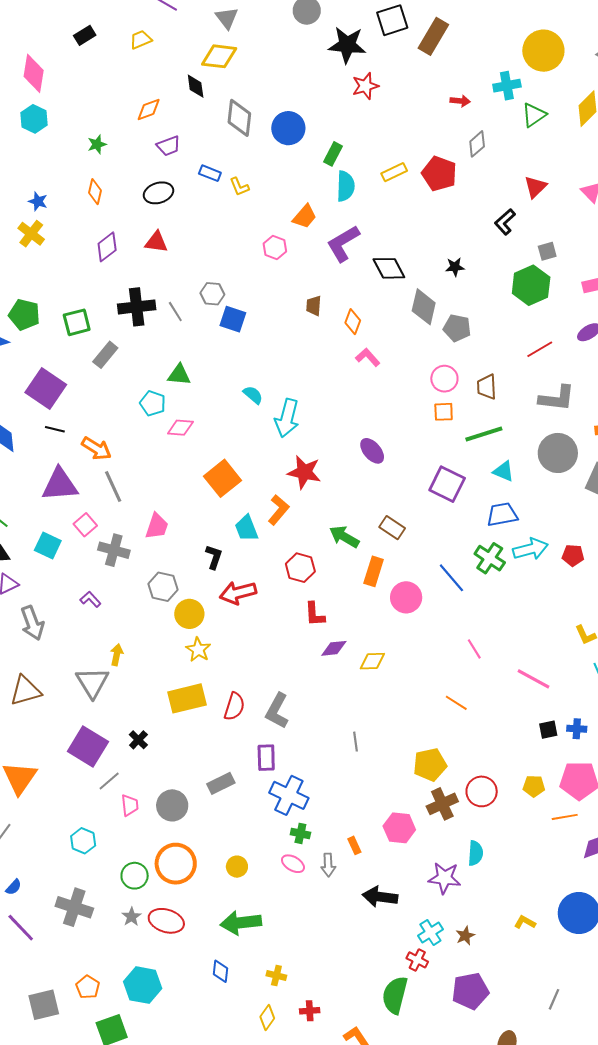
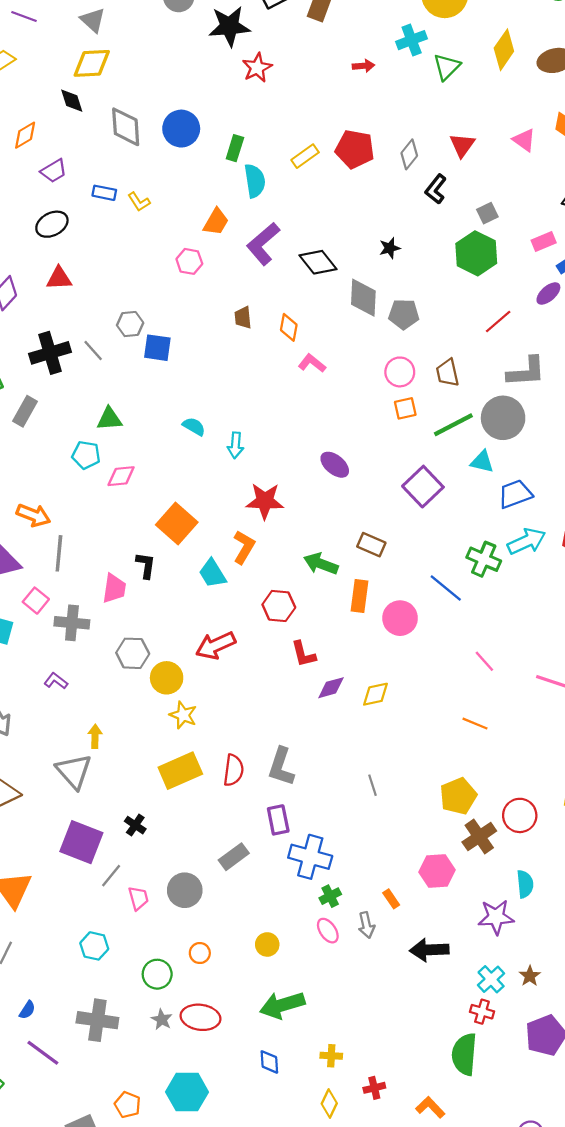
gray diamond: (477, 144) -> (409, 154), moved
cyan arrow: (287, 418) -> (236, 445), size x0.6
gray circle: (558, 453) -> (503, 418), moved
purple square: (447, 484) -> (423, 487), turned 30
gray line: (113, 486) -> (59, 553), turned 40
blue trapezoid: (502, 515) -> (515, 494), moved
black L-shape: (214, 557) -> (146, 565), moved
green cross: (300, 833) -> (330, 896), turned -30
orange circle: (176, 864) -> (200, 953), size x0.5
pink ellipse: (293, 864) -> (328, 931), turned 35

